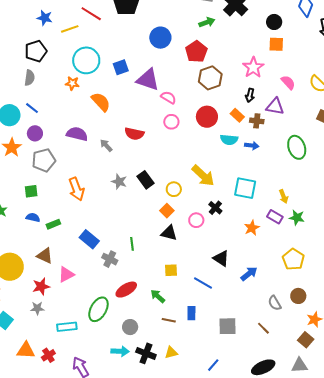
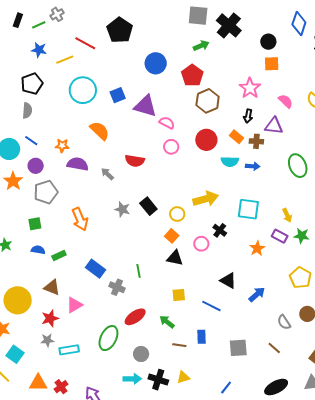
orange star: (72, 83) -> (62, 146), moved
yellow arrow: (203, 176) -> (206, 199), turned -55
cyan rectangle: (67, 327) -> (69, 350), moved

